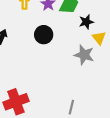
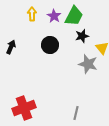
black star: (86, 22) -> (82, 36), moved

